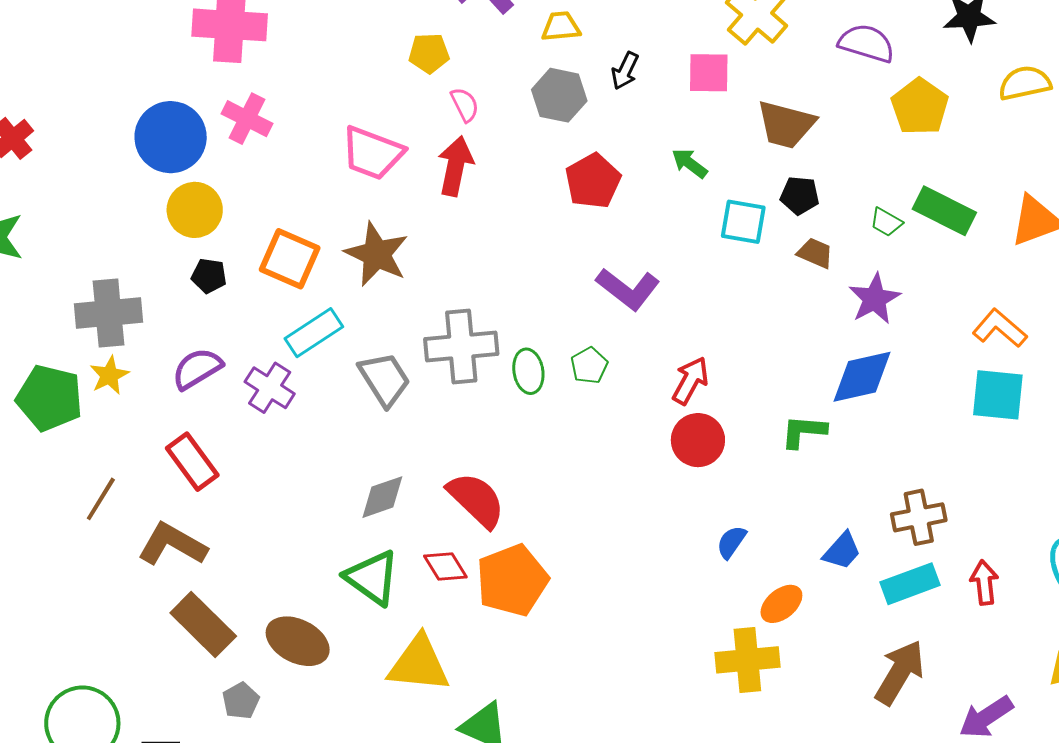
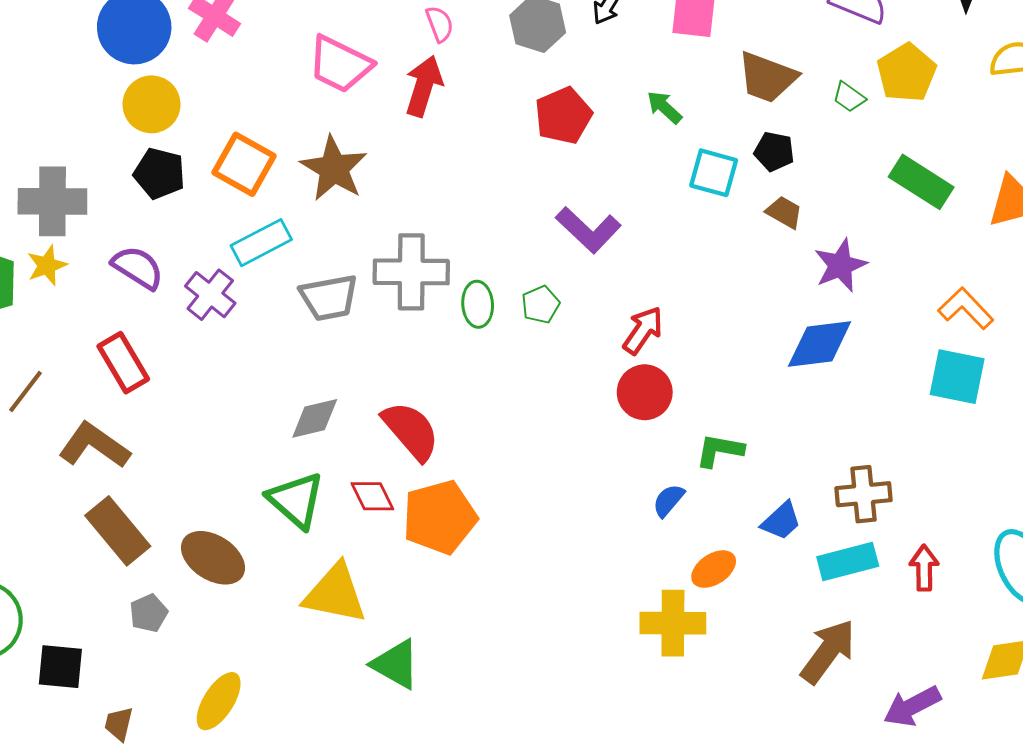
green trapezoid: (886, 222) -> (849, 97), moved
black pentagon: (209, 276) -> (159, 173), size x1.4
purple semicircle: (197, 369) -> (138, 268), turned 58
gray trapezoid: (384, 379) -> (329, 298), turned 106
green L-shape: (804, 431) -> (720, 450), moved

